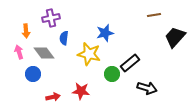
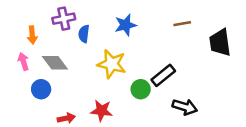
brown line: (154, 15) -> (182, 24), moved
blue star: (105, 33) -> (125, 25), moved
black trapezoid: (175, 37) -> (220, 43), turned -50
blue semicircle: (64, 38) -> (84, 34), moved

